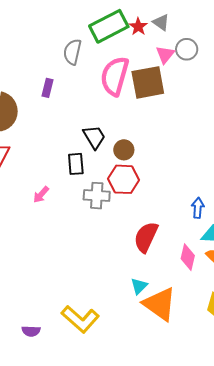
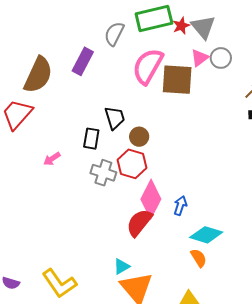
gray triangle: (161, 22) -> (203, 27), size x1.5
purple rectangle: (47, 88) -> (83, 61), size x1.5
blue arrow: (198, 208) -> (180, 206), moved
pink diamond: (188, 257) -> (151, 199), moved, size x1.5

